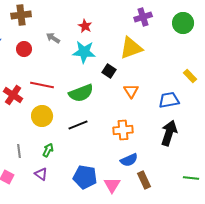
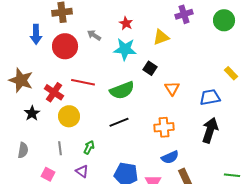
yellow triangle: (131, 48) -> (161, 37), moved, size x0.7
red circle: (24, 49) -> (65, 46), size x1.6
yellow circle: (42, 116) -> (69, 116), moved

